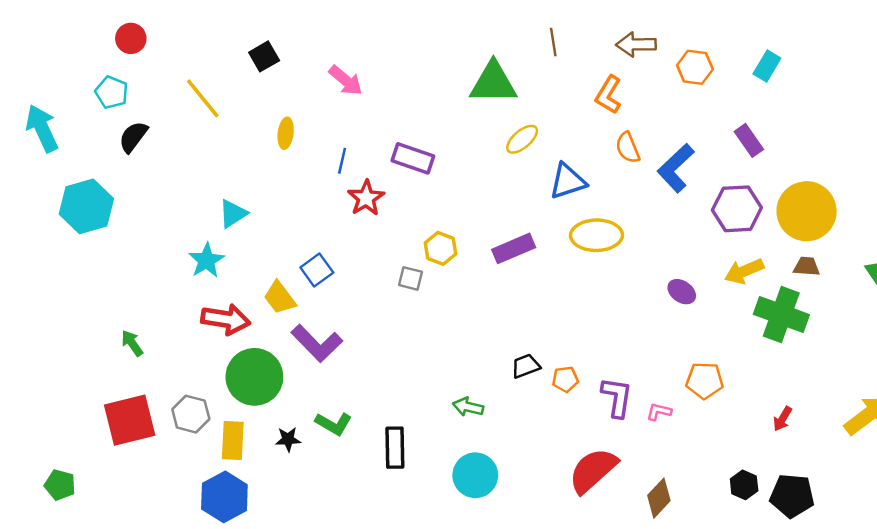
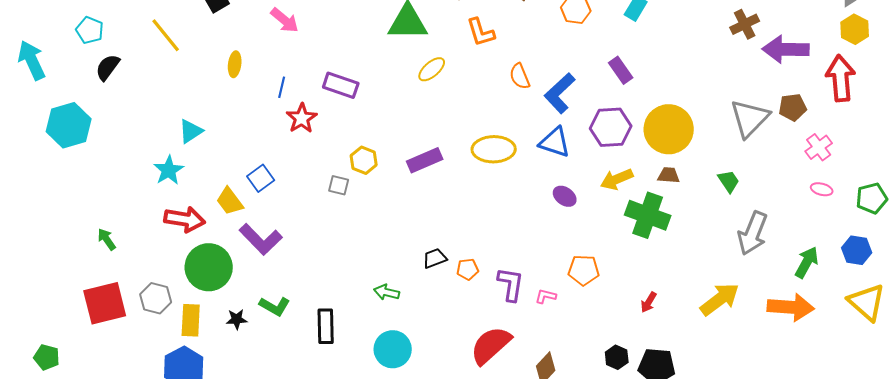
orange L-shape: (608, 95) -> (481, 32), moved, turned -48
blue triangle: (568, 181) -> (555, 142), moved, turned 36

